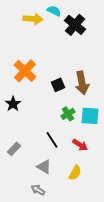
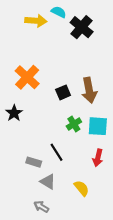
red arrow: (80, 145) -> (98, 158), moved, turned 70
gray rectangle: (14, 149) -> (34, 162), moved, turned 64
yellow semicircle: (75, 173) -> (82, 188), turned -70

